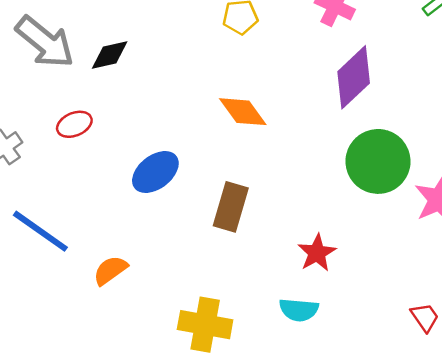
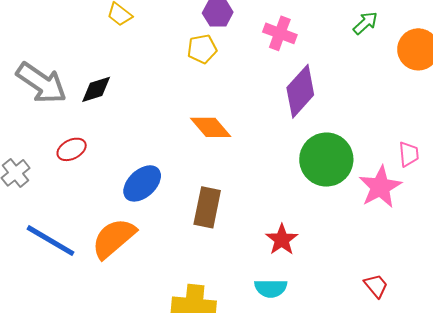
orange semicircle: (110, 270) -> (114, 238), moved, size x1.6

